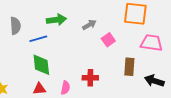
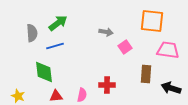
green arrow: (56, 20) -> (58, 23), moved, turned -30
gray arrow: (89, 25) -> (106, 32), turned 40
green diamond: (41, 65) -> (44, 72), moved

